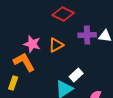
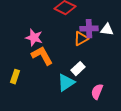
orange triangle: (56, 45) -> (81, 39), moved
orange L-shape: (24, 62) -> (42, 56), moved

